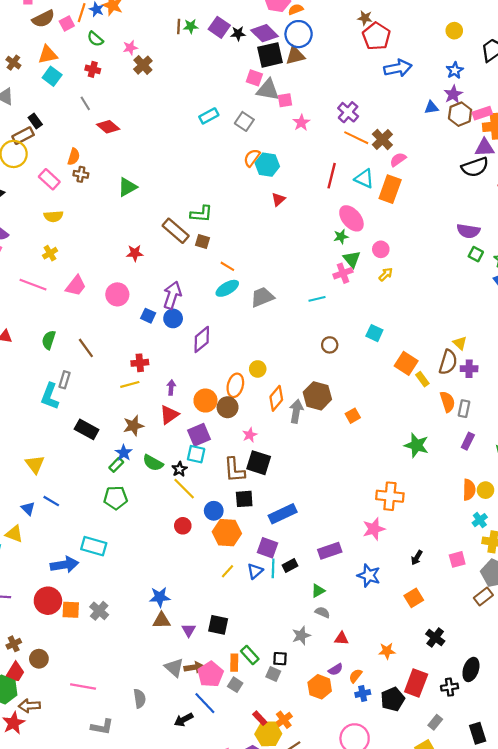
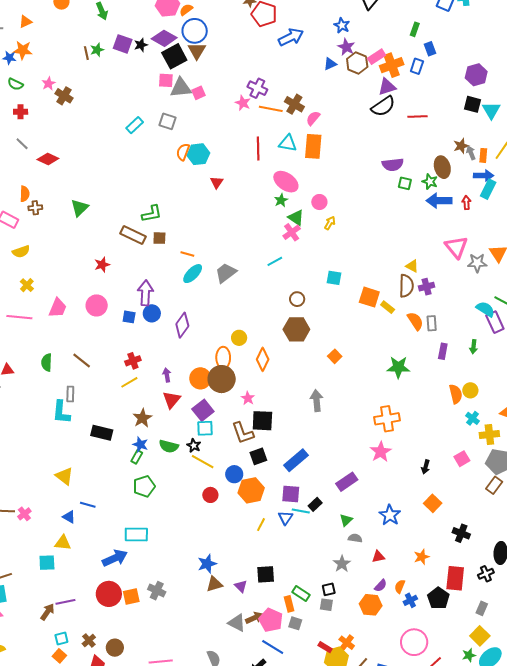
brown triangle: (295, 56) -> (197, 51), turned -30
pink star: (301, 123) -> (243, 103), moved
brown hexagon: (317, 396) -> (296, 329), moved
brown circle: (228, 407) -> (222, 379), size x1.4
gray arrow: (296, 411) -> (317, 401), moved
cyan line: (273, 568) -> (301, 511), turned -66
blue star: (369, 576) -> (390, 515), moved, turned 30

